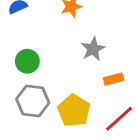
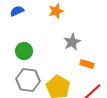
orange rectangle: (114, 79) -> (87, 64), turned 32

